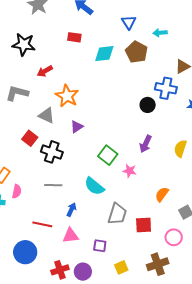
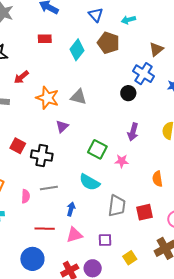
cyan diamond: (104, 54) -> (77, 50), turned -35
blue cross: (166, 88) -> (144, 74), turned 30
gray triangle: (46, 115) -> (78, 97), moved
pink semicircle: (17, 191) -> (26, 196), moved
orange semicircle: (162, 194) -> (157, 179), turned -35

